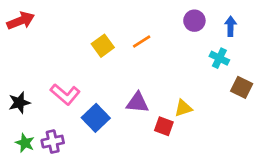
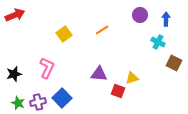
yellow square: (103, 46) -> (64, 34), moved
pink L-shape: (65, 94) -> (47, 68), turned -105
blue square: (96, 118) -> (62, 98), moved

